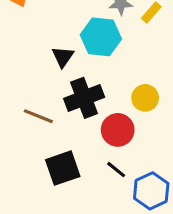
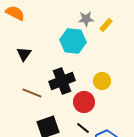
black triangle: (63, 57) -> (24, 54), moved

